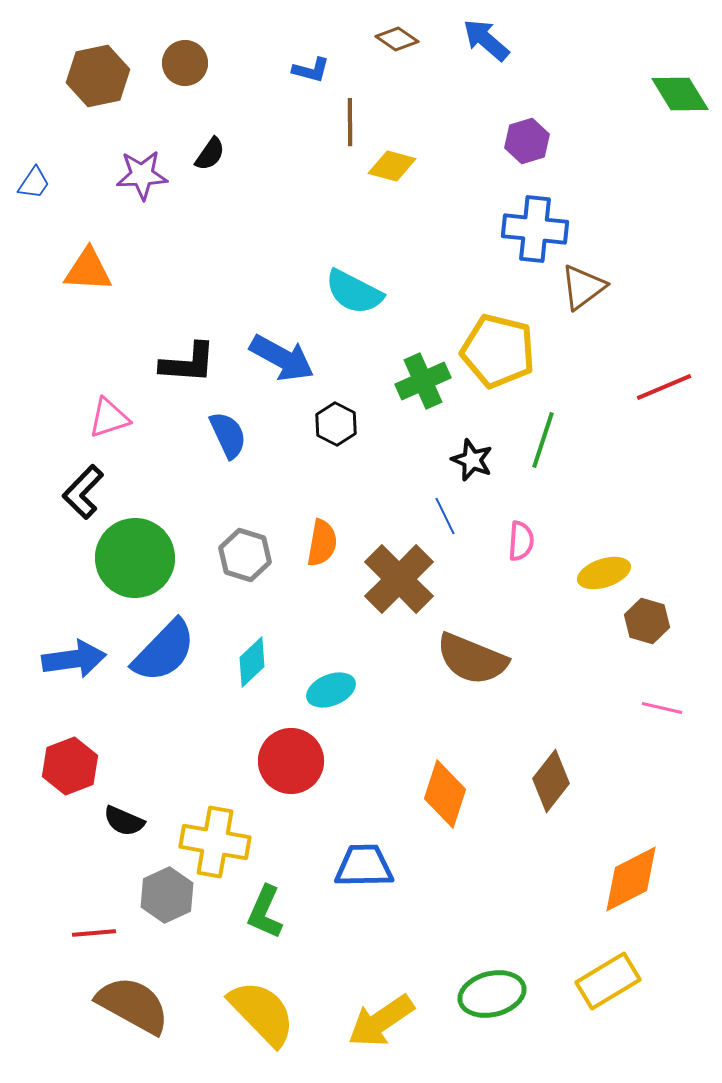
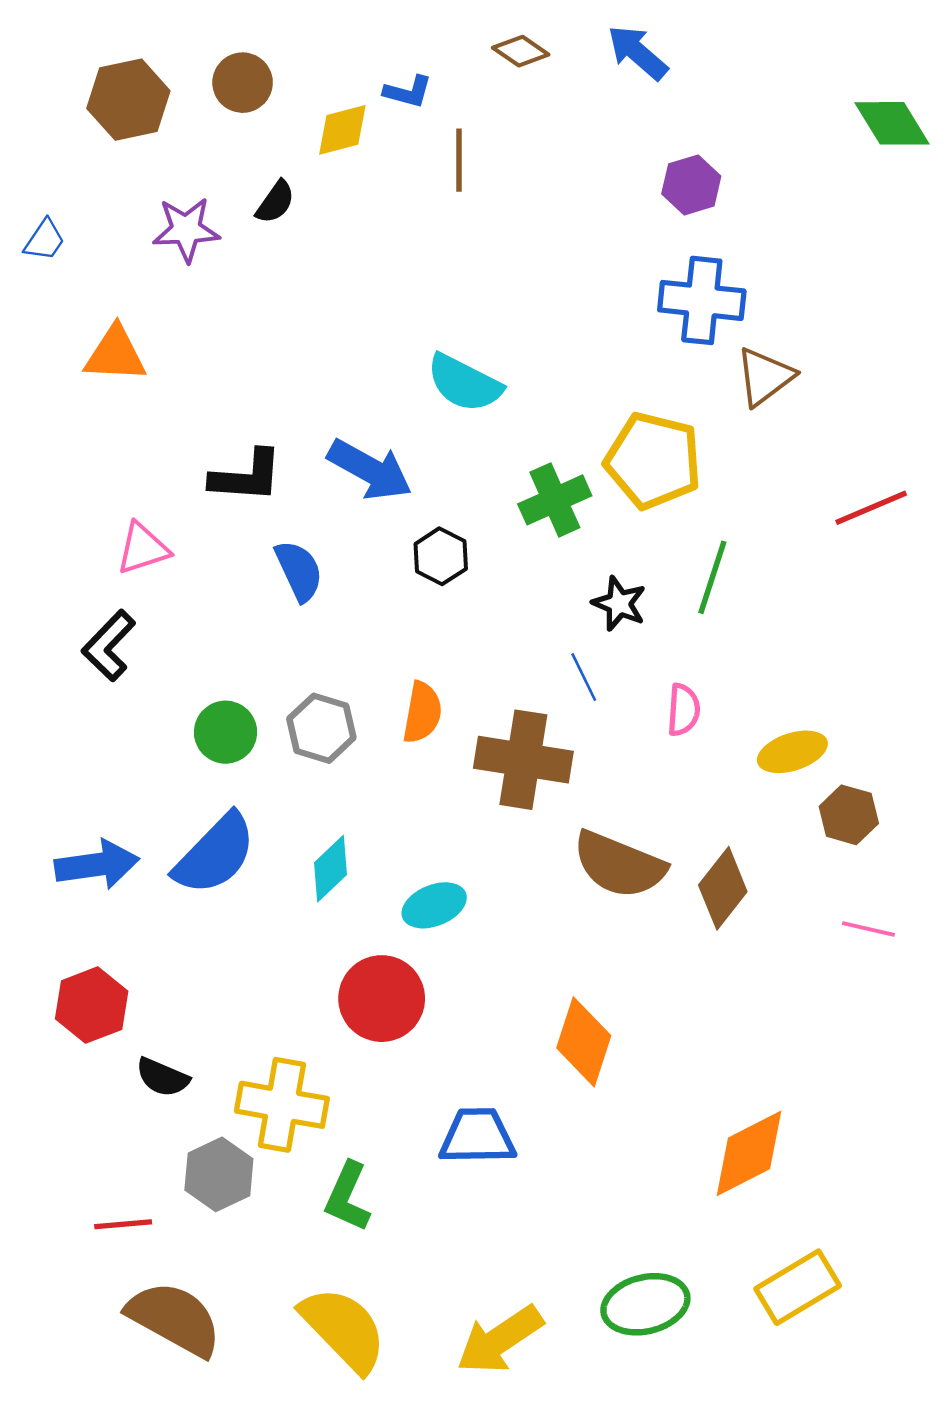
yellow diamond: (392, 166) -> (342, 130), moved, turned -30
green circle: (135, 558) -> (225, 732), moved, size x0.6
brown cross: (399, 579) -> (523, 760), turned -36
brown diamond: (551, 781) -> (723, 888), moved
orange diamond: (631, 879) -> (749, 1153), moved

